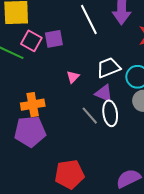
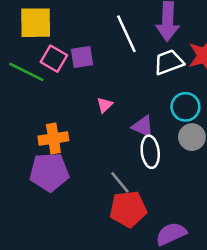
white trapezoid: (108, 68) -> (169, 62), moved
gray line: (90, 116) -> (120, 182), moved
red pentagon: (69, 174) -> (128, 209), moved

